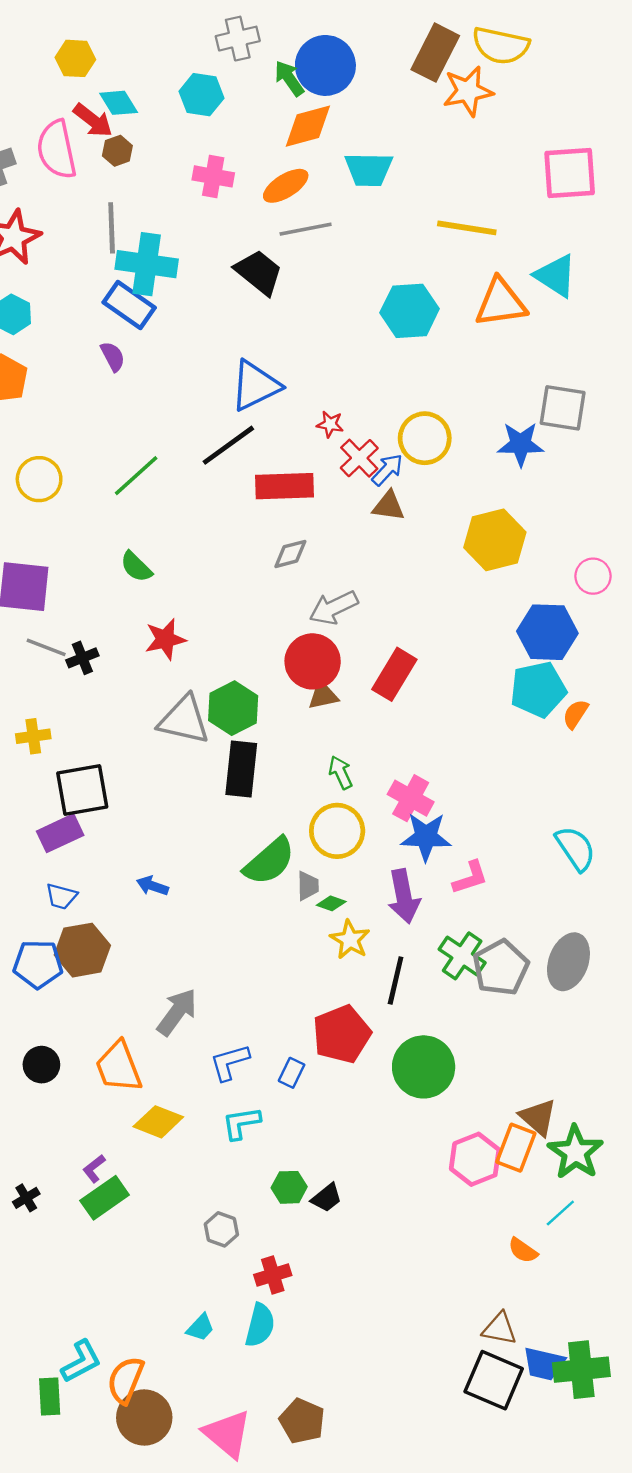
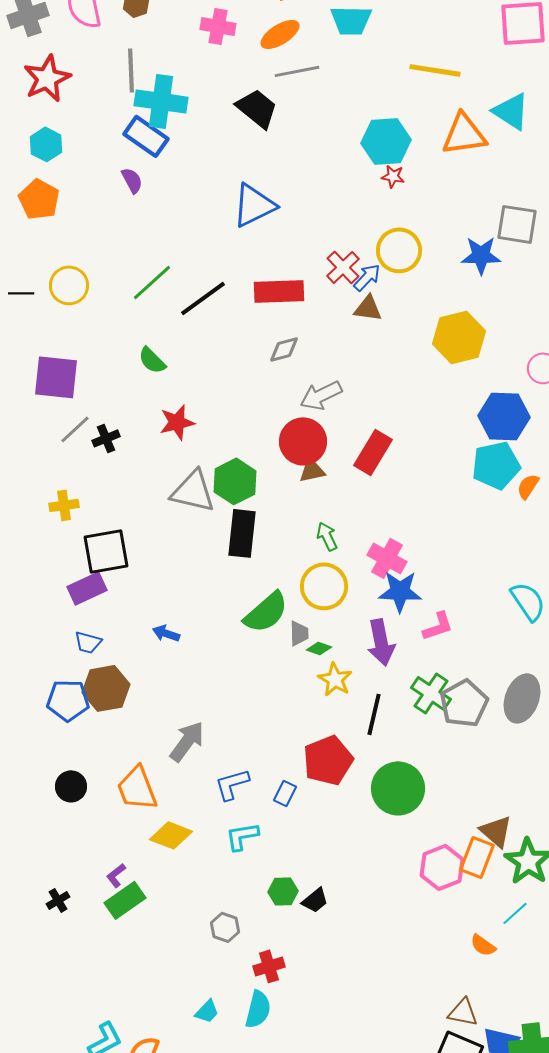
red star: (330, 424) -> (393, 176), moved
black line: (228, 445) -> (203, 298), moved
gray line: (46, 647) -> (75, 429), turned -64

